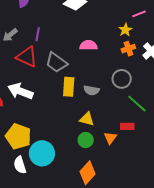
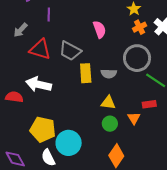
purple line: (38, 34) -> (49, 15), moved
pink semicircle: (88, 45) -> (100, 29), turned 78
gray circle: (122, 79) -> (137, 58), size x1.4

